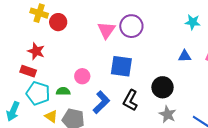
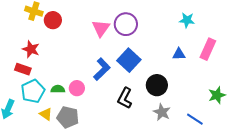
blue square: (121, 66) -> (129, 60), moved, turned 35
pink circle: (82, 76) -> (77, 88), moved
cyan pentagon: (38, 93) -> (33, 91), turned 30
blue L-shape: (101, 102) -> (102, 69), moved

